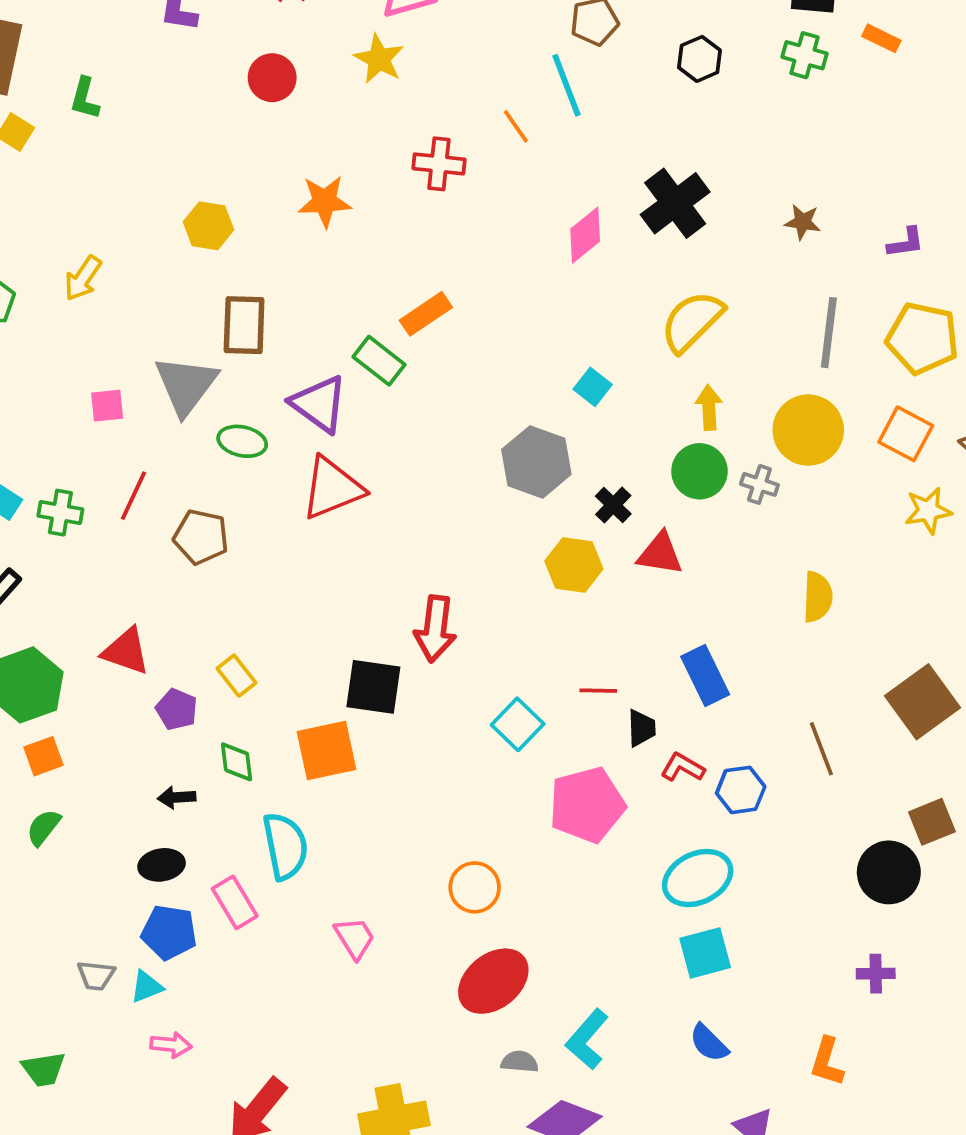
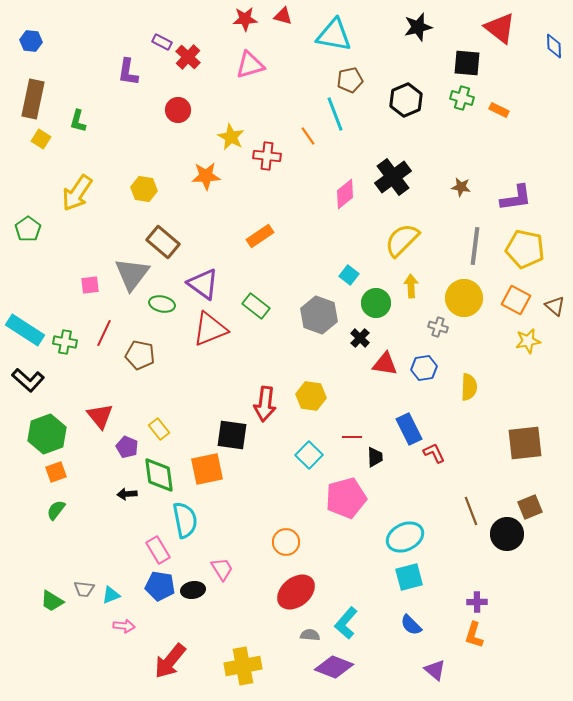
orange rectangle: (881, 38) -> (499, 110), moved
yellow star: (379, 59) -> (231, 137), moved
black hexagon: (700, 59) -> (406, 100), size x1.4
purple L-shape: (906, 243) -> (516, 198), size x1.6
yellow arrow: (83, 278) -> (77, 193), moved, size x1.5
brown rectangle: (244, 325) -> (163, 242), turned -52
green rectangle: (379, 361) -> (256, 306), moved
green circle: (700, 471) -> (376, 303), moved
yellow hexagon: (574, 565) -> (311, 396), moved
red triangle: (126, 651) -> (100, 416), turned 32
brown square: (923, 702) -> (525, 443), turned 30
brown line: (821, 749) -> (471, 511), moved
green diamond: (237, 762) -> (159, 475), size x1.6
red L-shape: (683, 767) -> (434, 453), moved, turned 35
blue hexagon: (741, 790) -> (424, 368), moved
black ellipse: (162, 865) -> (193, 590), moved
blue pentagon: (169, 932) -> (160, 586), moved
purple cross: (876, 974) -> (477, 602), moved
green trapezoid: (43, 1069) -> (52, 601), moved, turned 40

